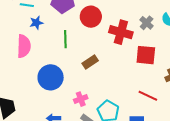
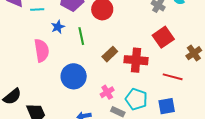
blue star: (36, 23) -> (58, 27), moved
red cross: (121, 32) -> (136, 60), moved
red square: (146, 55) -> (163, 37), turned -30

